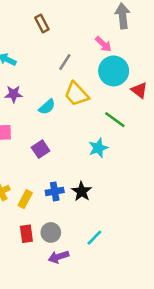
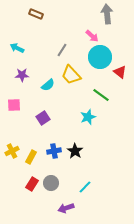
brown rectangle: (42, 24) -> (36, 14), moved, turned -40
red rectangle: (26, 234) -> (32, 184), turned 40
purple arrow: (58, 257) -> (66, 208), moved

